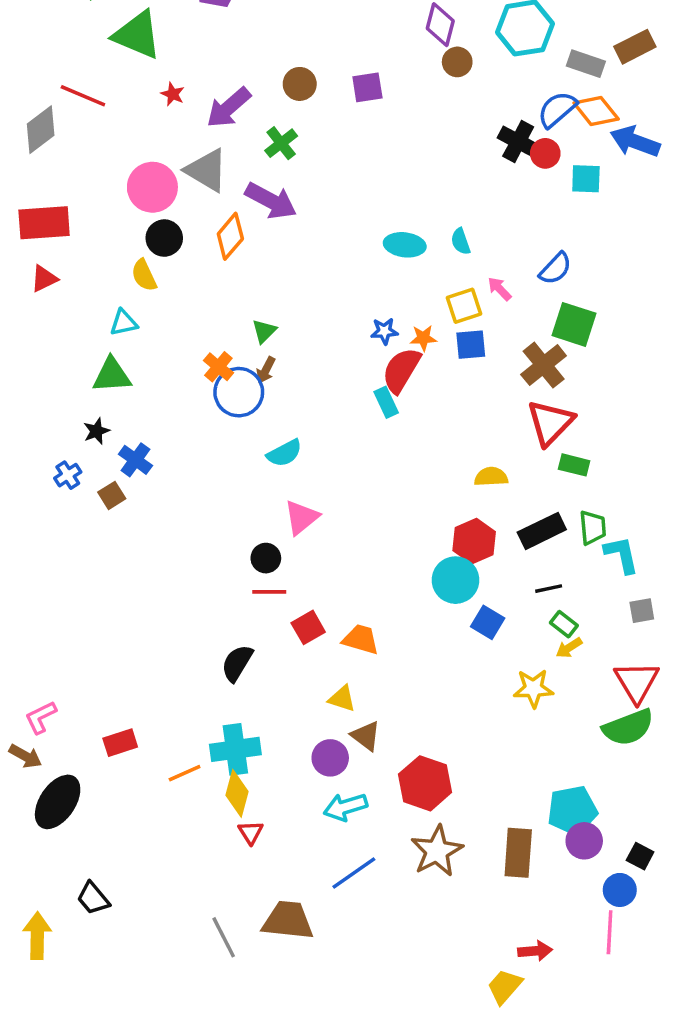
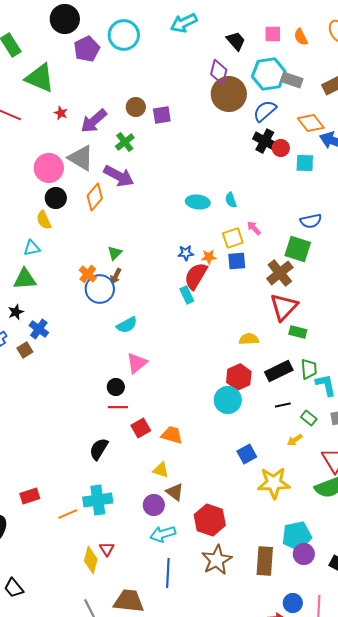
brown circle: (457, 62) -> (229, 94), size x2.0
gray rectangle: (586, 64) -> (292, 80), moved
purple square: (367, 87) -> (162, 115), moved
blue semicircle: (557, 109) -> (265, 111), moved
blue semicircle: (555, 269) -> (311, 221), moved, turned 35
blue square: (488, 622) -> (247, 454), moved, turned 30
green rectangle: (564, 624) -> (309, 418), moved
yellow star: (533, 688) -> (274, 483), moved, size x1.4
yellow diamond: (237, 793) -> (91, 560), moved
blue line: (354, 873) -> (168, 573), turned -52
blue circle: (620, 890) -> (293, 603), moved

